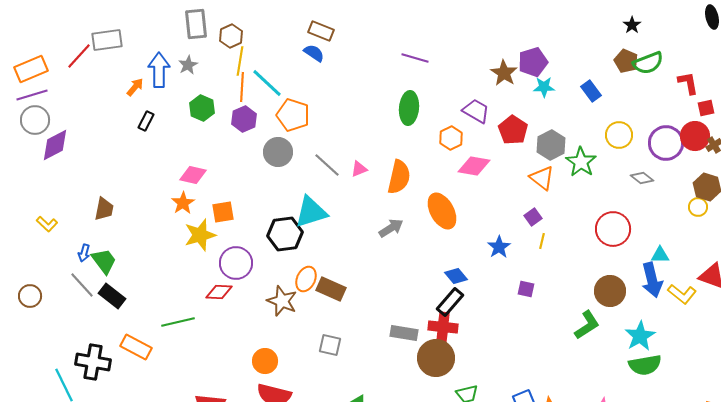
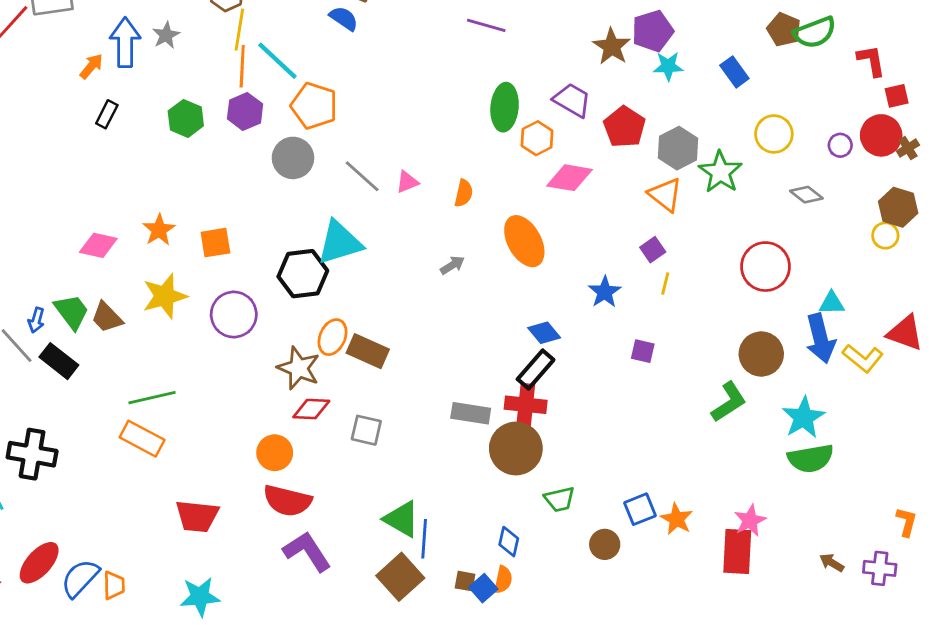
green hexagon: (202, 108) -> (186, 118), moved
green ellipse: (409, 108) -> (505, 107), moved
purple circle: (666, 143) -> (840, 145), size x0.5
pink diamond: (193, 175) -> (98, 245), moved
orange semicircle: (399, 177) -> (464, 193), size x0.6
brown trapezoid: (104, 209) -> (107, 317), moved, turned 125
gray arrow: (391, 228) -> (452, 265), size x0.7
yellow star: (200, 235) -> (165, 296), moved
blue arrow: (84, 253) -> (36, 320), moved
green trapezoid: (104, 261) -> (72, 312), moved
red diamond: (219, 292) -> (311, 409), moved
orange rectangle: (136, 347) -> (142, 439), moved

